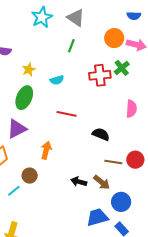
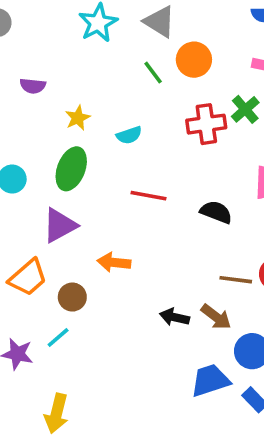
orange circle: (114, 38) -> (194, 60), moved
green line: (71, 46) -> (153, 73), turned -56
black semicircle: (101, 134) -> (216, 212), moved
orange arrow: (46, 150) -> (114, 262), turned -96
brown circle: (30, 176) -> (72, 297), moved

